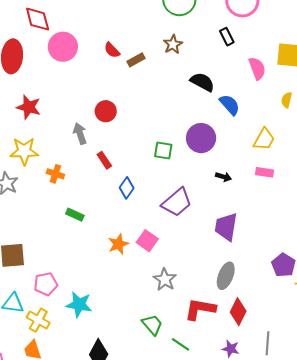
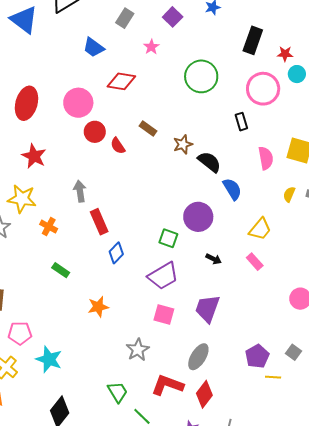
red diamond: (38, 19) -> (121, 81), moved, turned -76
brown star: (173, 44) -> (183, 144), moved
red semicircle: (112, 50) -> (118, 146), moved
brown rectangle: (136, 60) -> (148, 128), turned 54
red circle: (106, 111) -> (95, 132), moved
green square: (163, 151) -> (168, 238), moved
red rectangle: (104, 160) -> (99, 222), size x1.4
pink rectangle: (264, 172) -> (255, 262), turned 30
pink square: (147, 241) -> (164, 315), moved, turned -30

